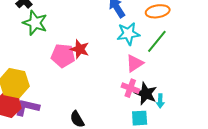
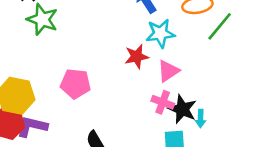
green line: (157, 41) -> (220, 26), moved
red star: (80, 49) -> (137, 56), moved, turned -30
pink pentagon: (63, 56) -> (75, 84), moved

